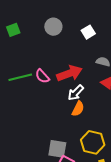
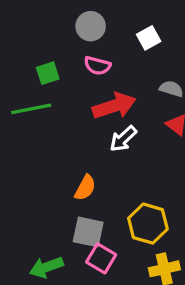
green square: (13, 30) -> (48, 73), moved
pink semicircle: (42, 76) -> (97, 66), moved, turned -35
orange semicircle: (78, 109) -> (85, 188), moved

